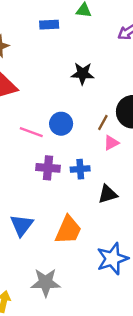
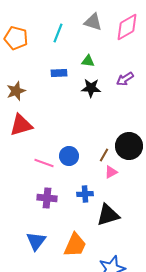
black star: (83, 74) -> (91, 88), moved
purple cross: (48, 168) -> (47, 198), moved
black triangle: (108, 194) -> (108, 215), size x1.4

